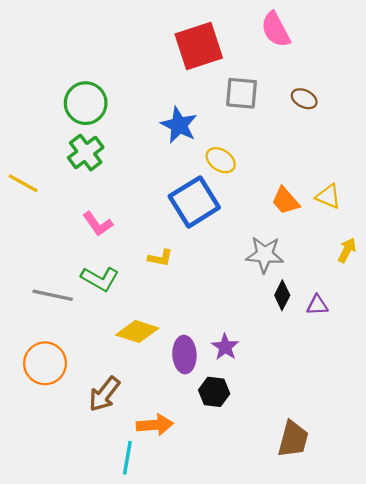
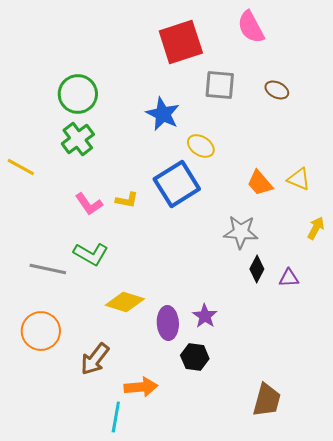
yellow L-shape: (160, 258) -> (127, 200), moved

